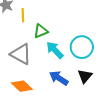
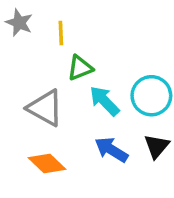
yellow line: (23, 15) -> (61, 33), moved

